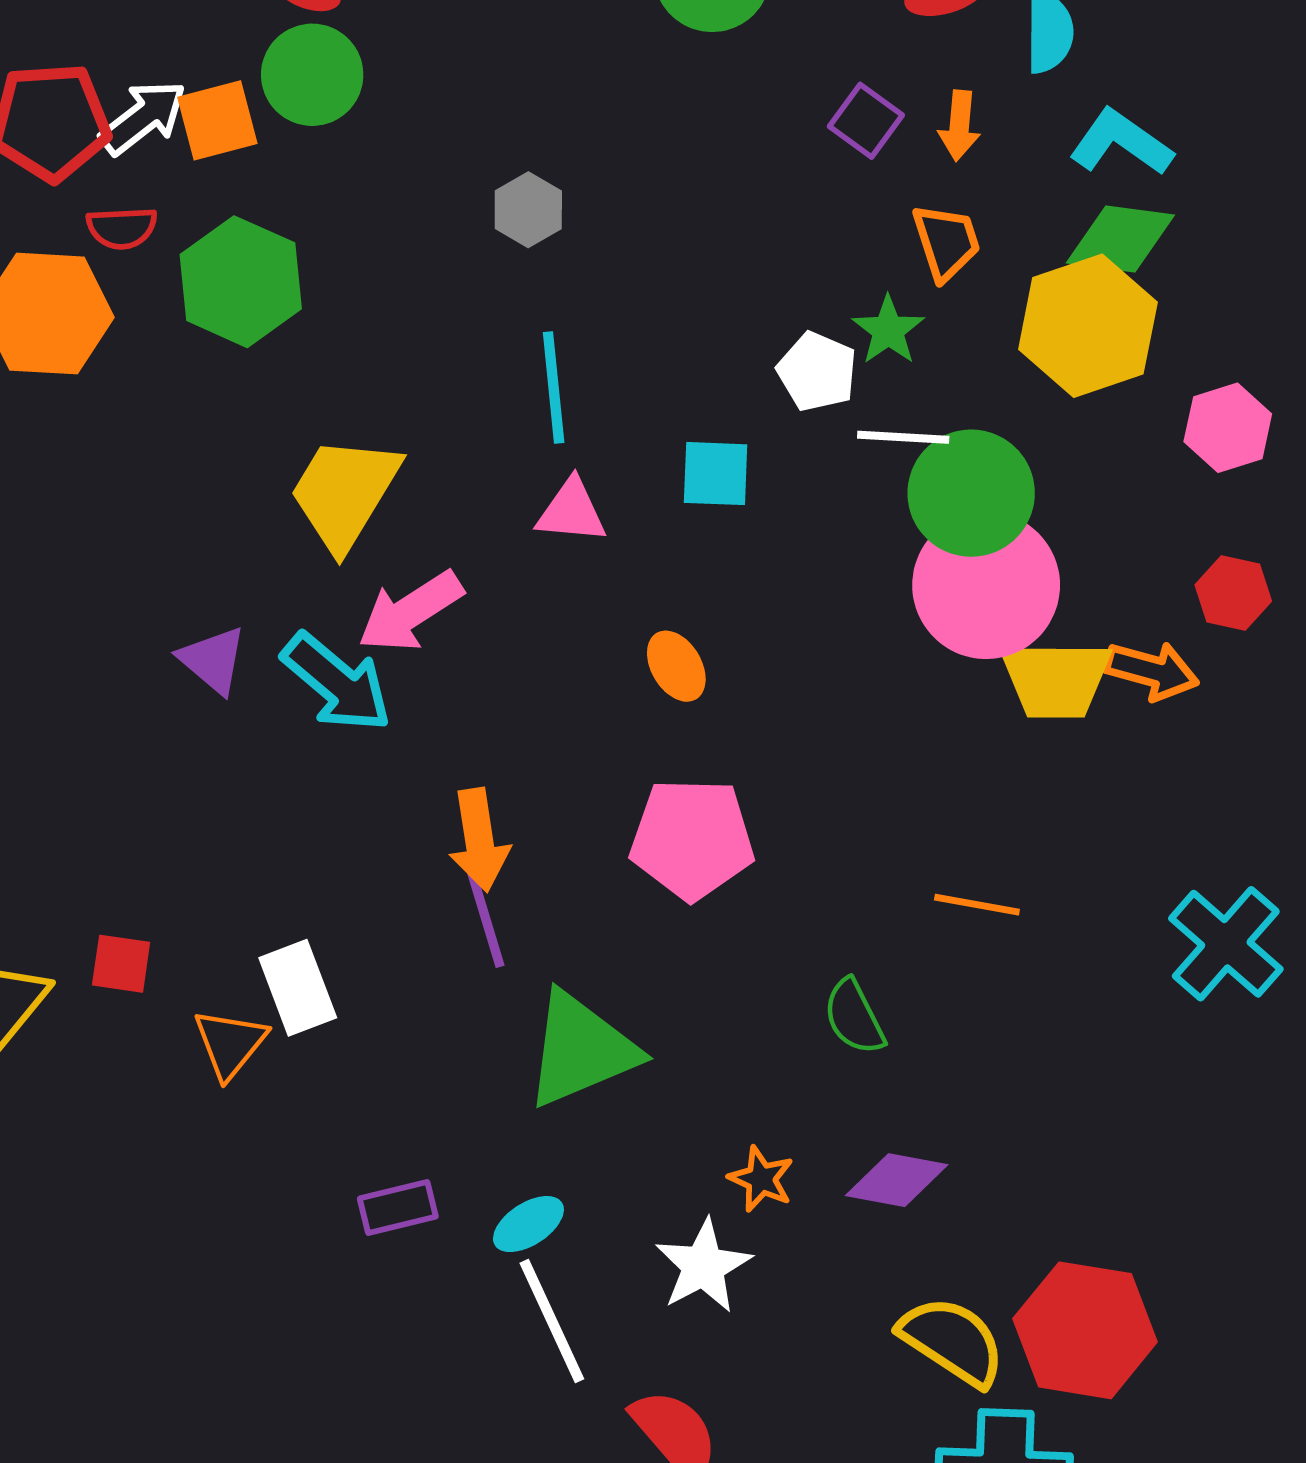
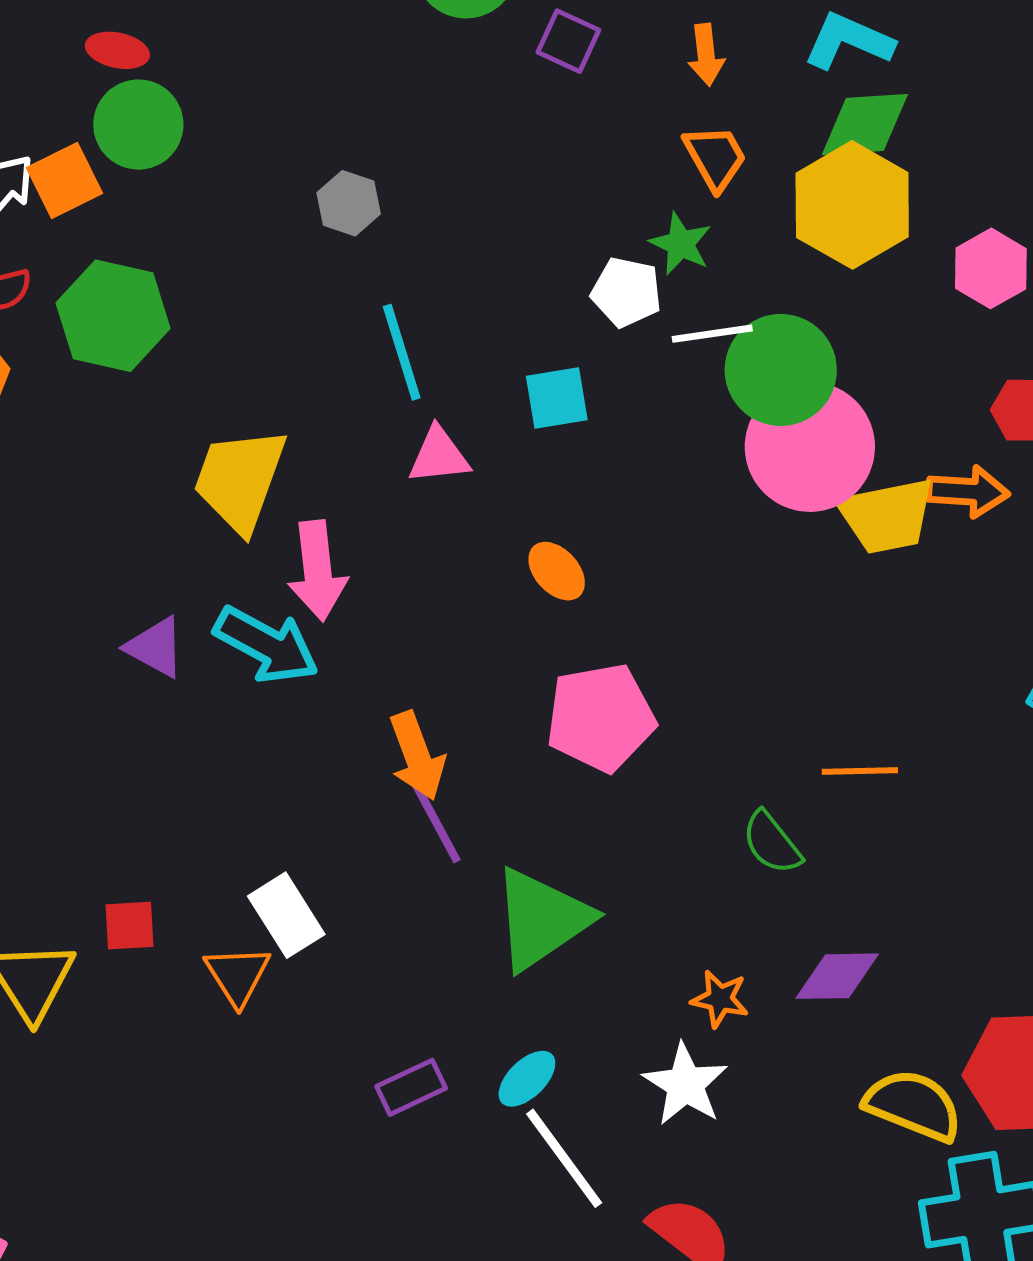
purple square: (866, 121) -> (568, 41), moved
pink arrow: (410, 612) -> (317, 571), turned -52
orange line: (977, 905) -> (860, 771), moved

